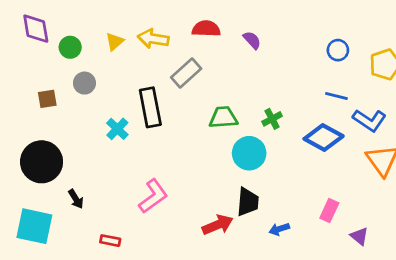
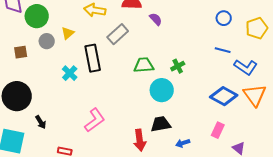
purple semicircle: (252, 40) -> (156, 19), moved
yellow triangle: (115, 42) -> (68, 33), moved
green circle: (70, 47) -> (37, 16), size x1.5
blue diamond: (324, 137) -> (224, 96), moved
black trapezoid: (248, 202) -> (161, 124), turned -105
red arrow: (218, 225) -> (140, 140), turned 105

